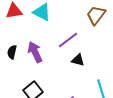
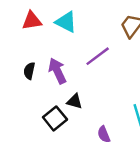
black triangle: (78, 60) -> (74, 101), moved

